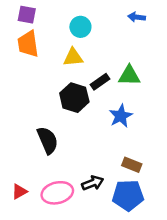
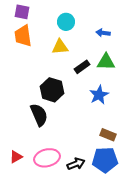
blue arrow: (137, 17) -> (103, 33), moved
black hexagon: (74, 98) -> (52, 90), moved
black arrow: (93, 183) -> (76, 164), moved

